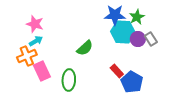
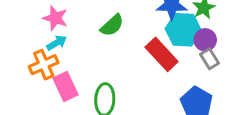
gray rectangle: (151, 39) -> (210, 59), moved
green semicircle: (85, 48) -> (112, 25), moved
red rectangle: (117, 71) -> (162, 54), moved, size x1.6

